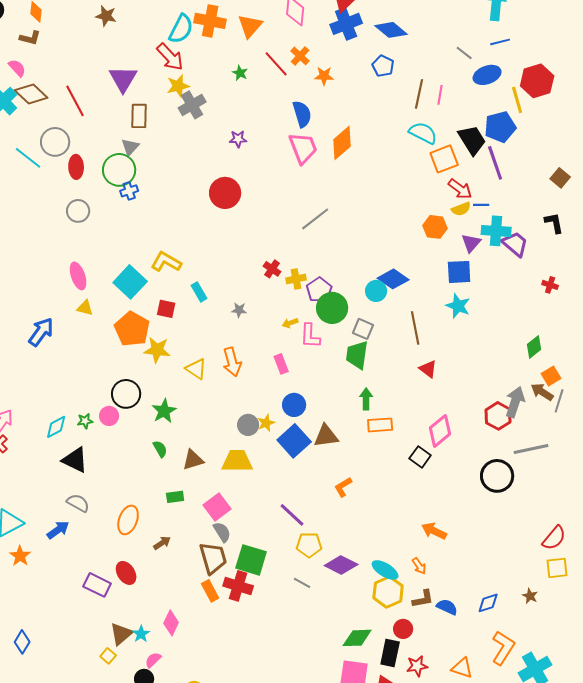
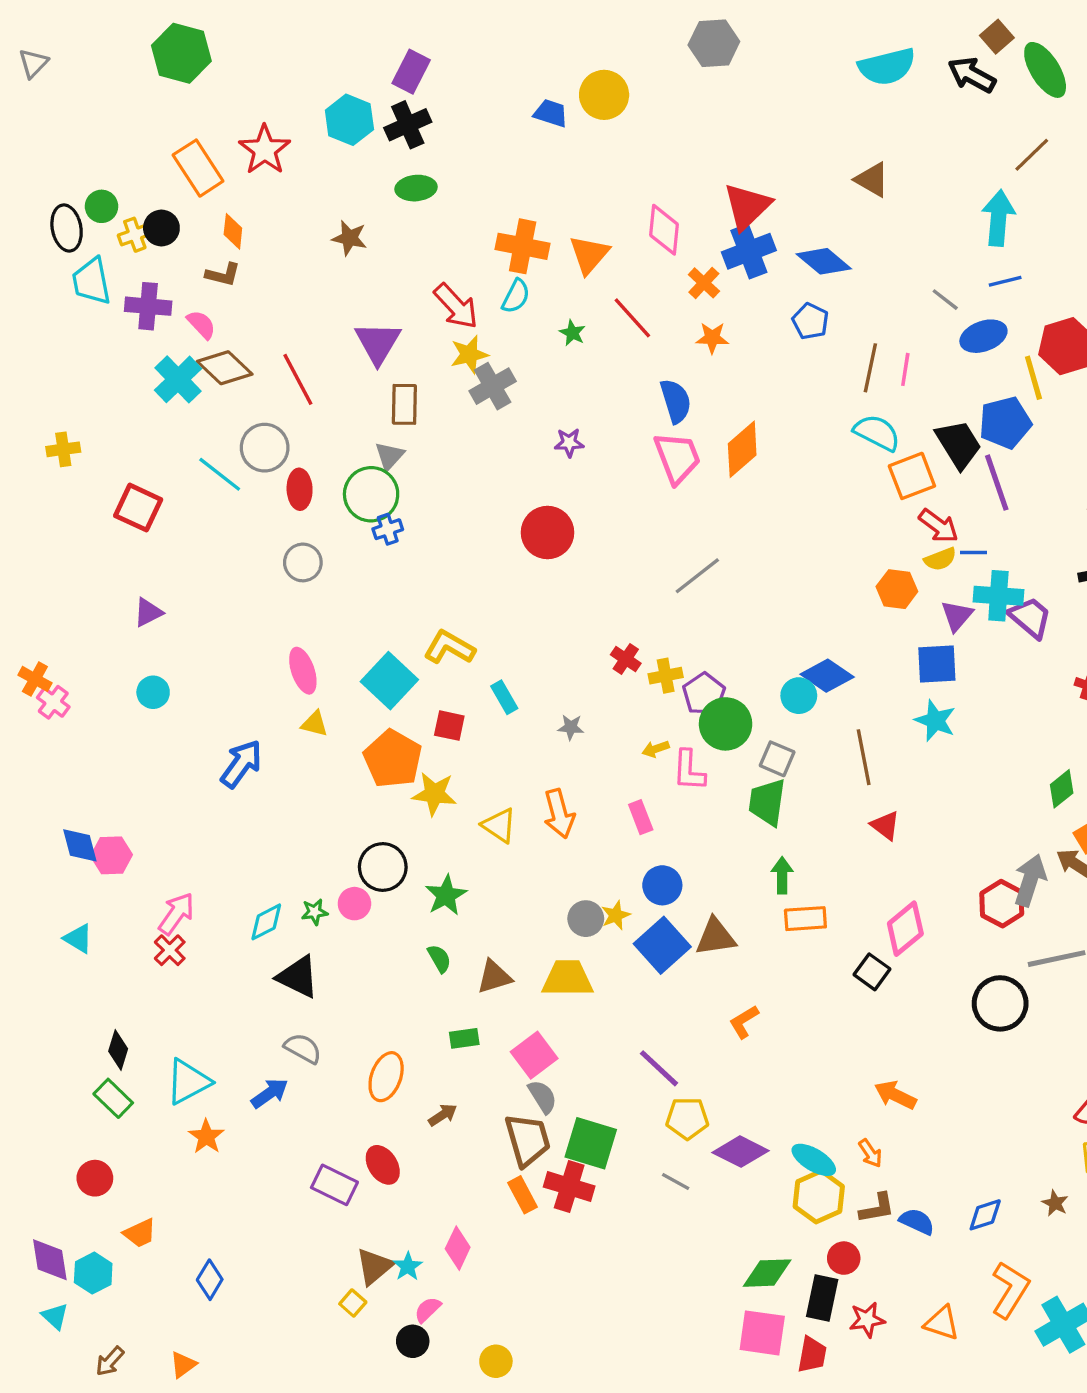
cyan semicircle: (181, 29) -> (516, 296), moved, size x0.7
orange cross: (300, 56) -> (704, 283), moved

